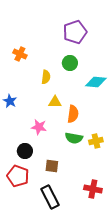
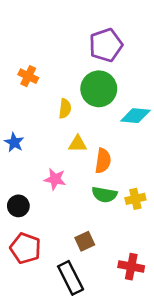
green circle: (70, 63) -> (99, 89), size x1.6
black circle: (25, 151) -> (18, 206), moved
brown square: (52, 166) -> (85, 241), moved, turned -32

